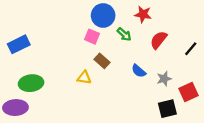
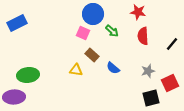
red star: (143, 14) -> (138, 12), moved
red semicircle: (159, 40) -> (143, 36), turned -42
blue rectangle: (19, 44) -> (17, 23), moved
blue semicircle: (139, 71) -> (113, 68), moved

